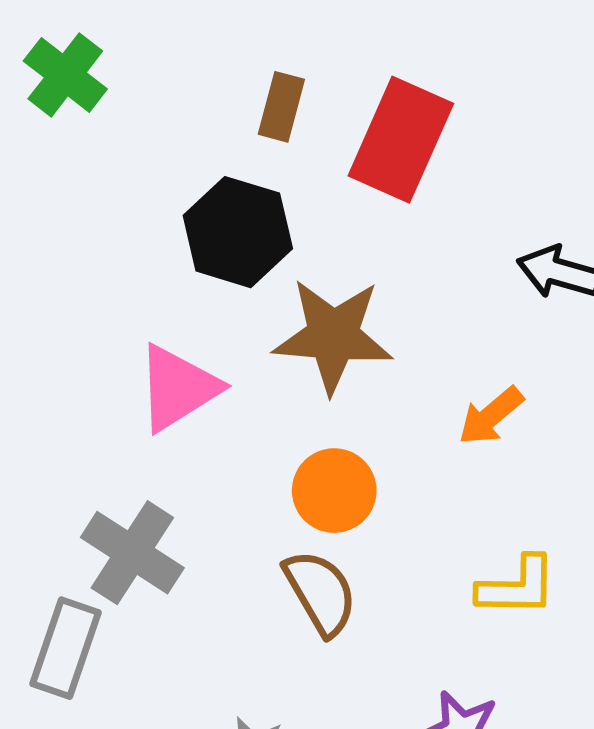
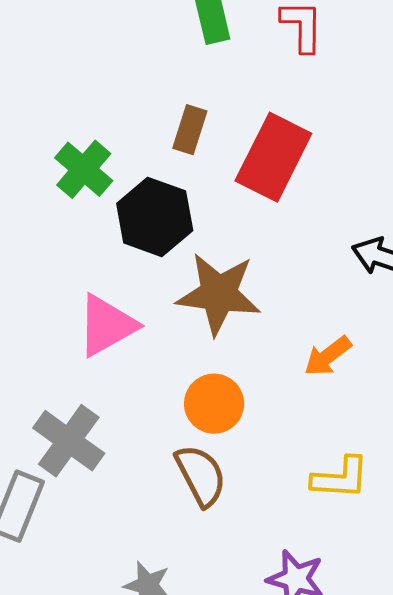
green cross: (65, 75) -> (84, 169), moved

